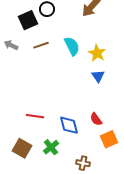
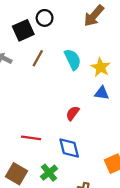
brown line: (41, 45) -> (38, 58), turned -42
blue triangle: (98, 76) -> (102, 93), turned -48
red semicircle: (96, 119) -> (73, 113), moved, turned 72

